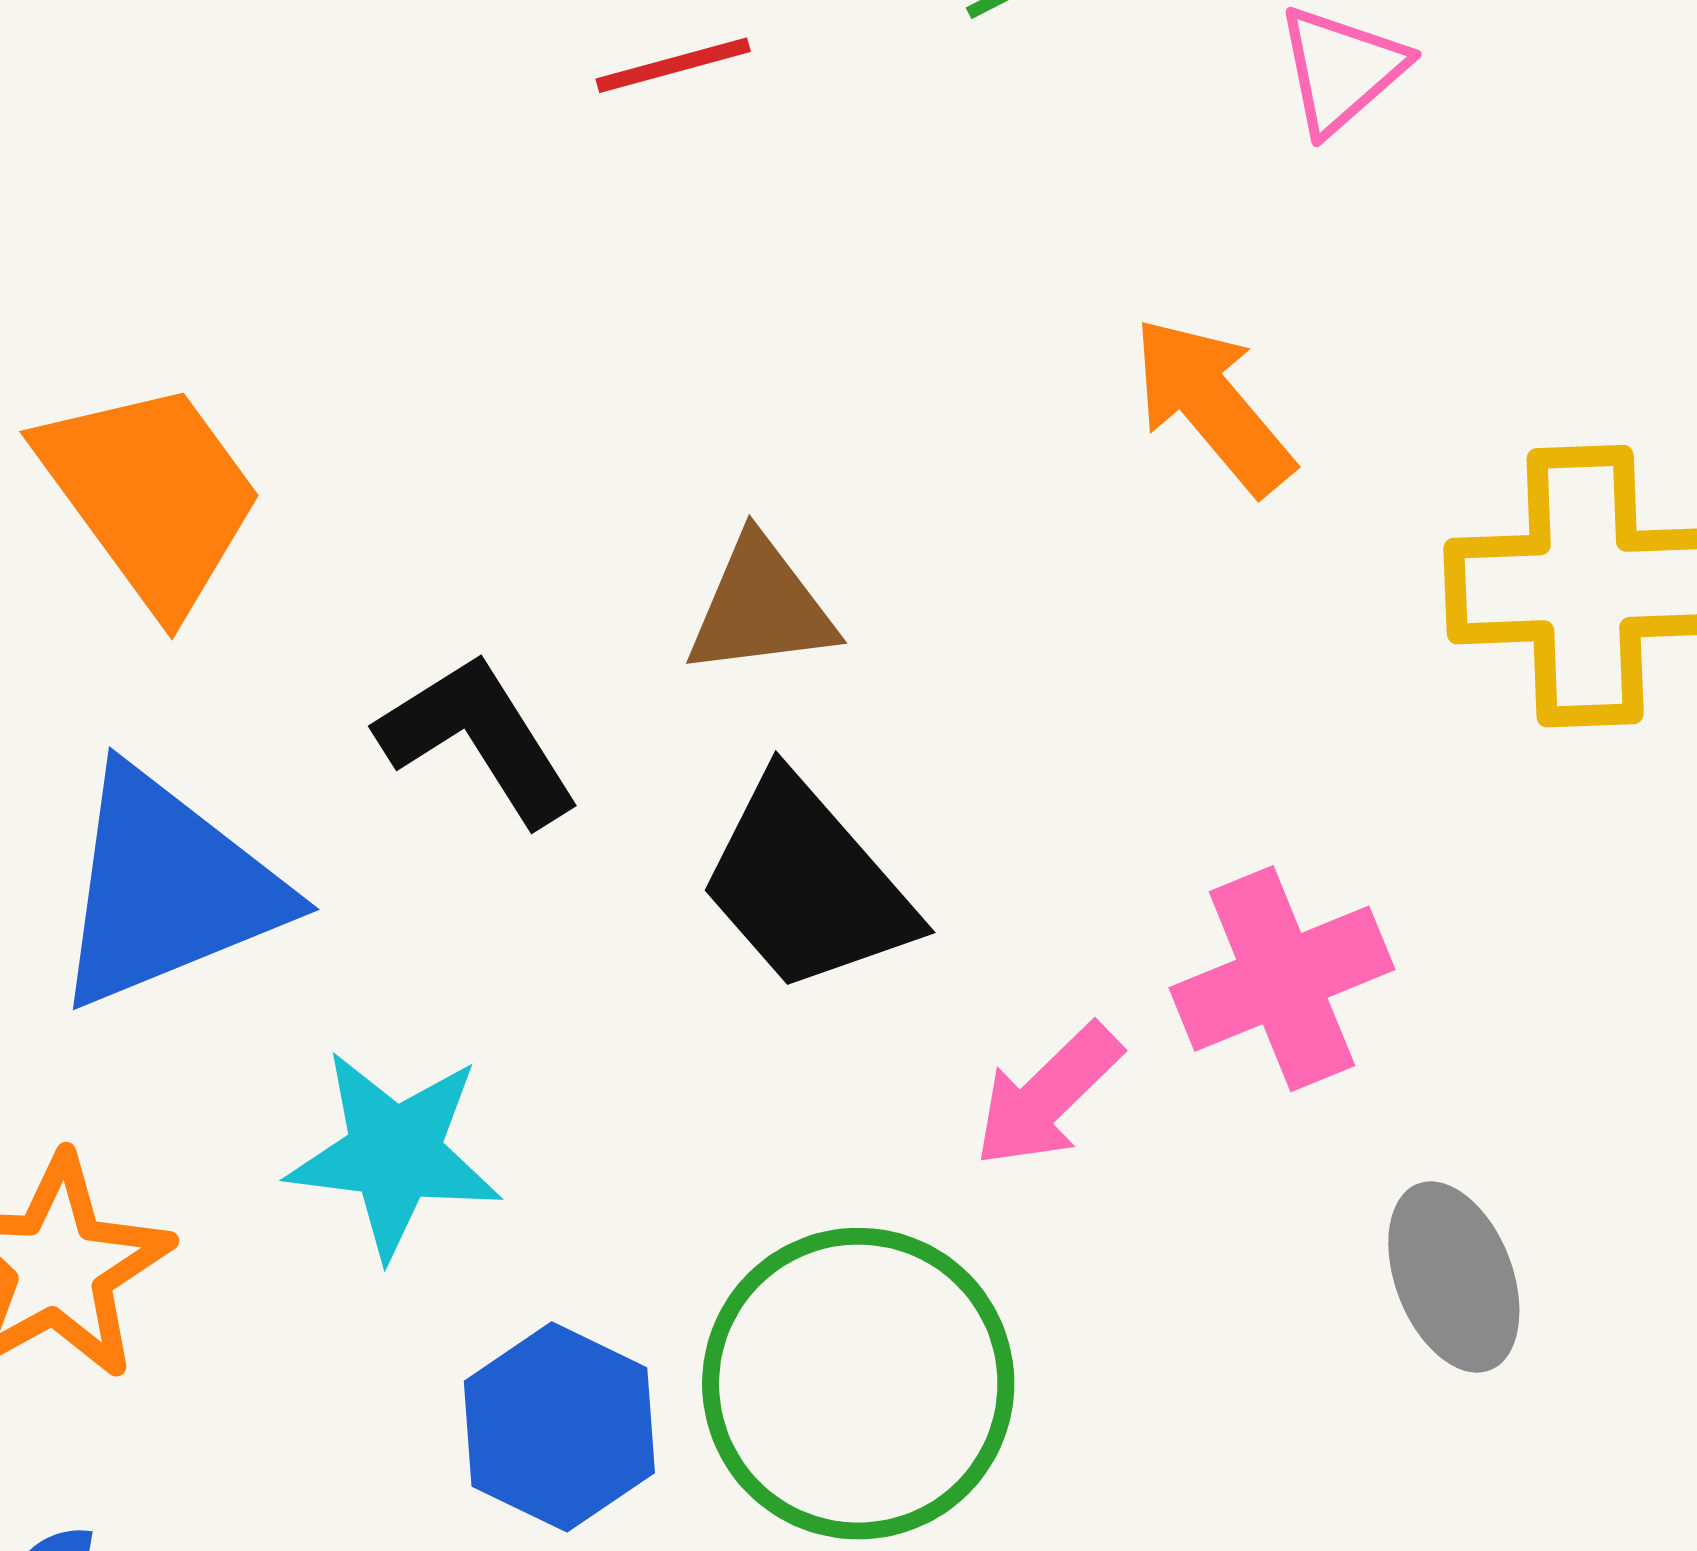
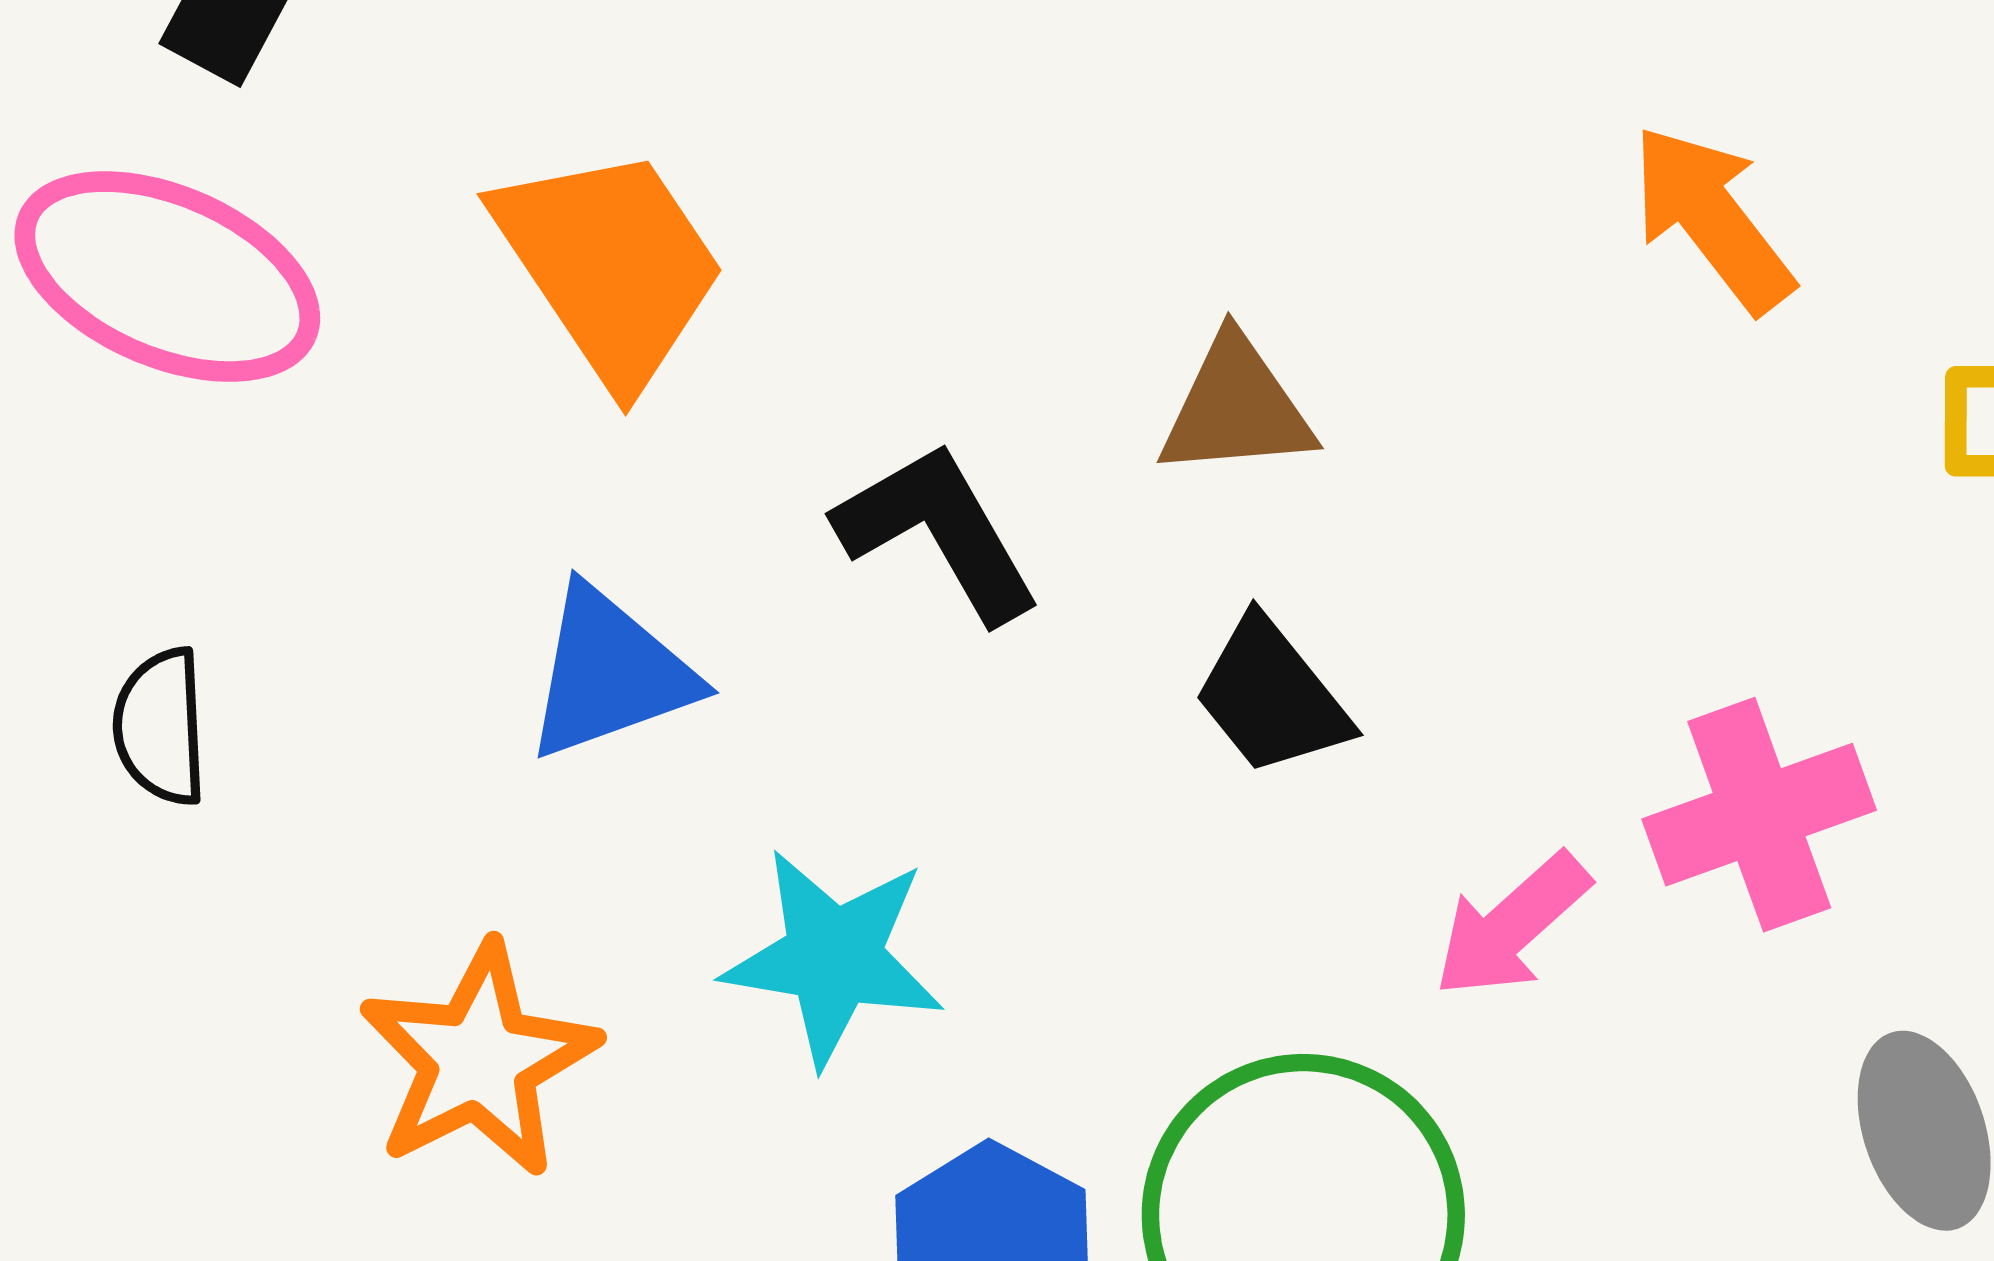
black trapezoid: (807, 884) -> (1272, 697), size x0.7
blue triangle: (167, 889) -> (610, 673), size x0.7

